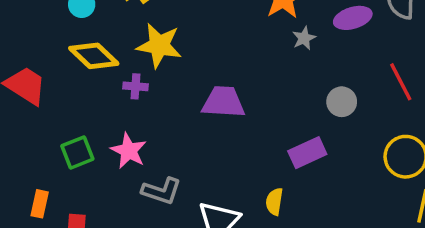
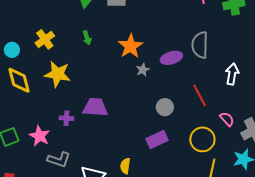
yellow diamond: (94, 56) -> (19, 80), turned 32
purple cross: (135, 86) -> (66, 118), moved
purple rectangle: (307, 153) -> (157, 139), moved

